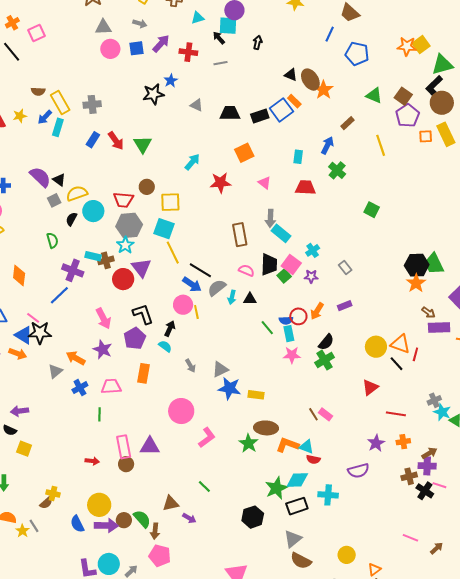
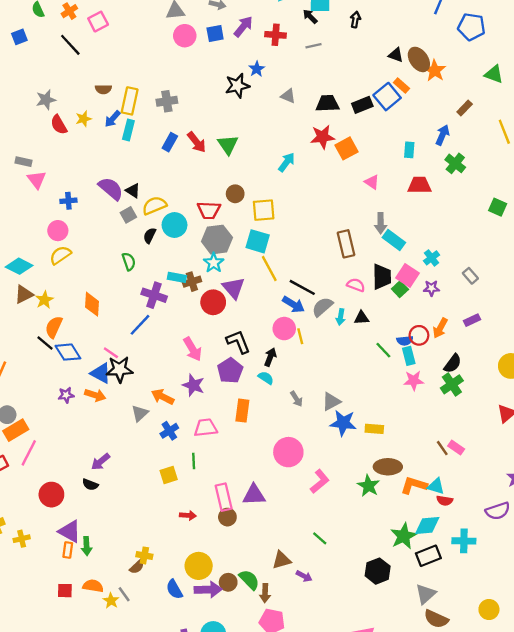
yellow rectangle: (60, 103) -> (130, 101), turned 45
red star: (220, 183) -> (323, 137), moved
purple arrow: (20, 411) -> (101, 462), turned -30
yellow square: (24, 449) -> (169, 475), moved, turned -35

